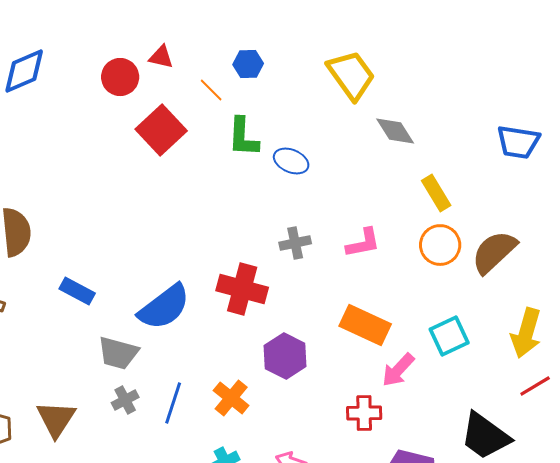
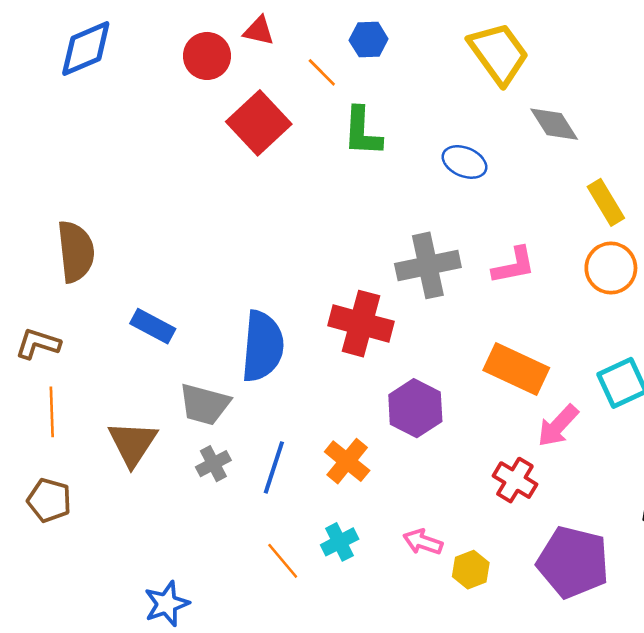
blue ellipse: (291, 161) -> (464, 162), moved
gray cross: (295, 243) -> (428, 265), size x1.6
blue semicircle: (164, 307) -> (263, 346), turned -48
red cross: (364, 413) -> (515, 480), turned 32
brown triangle: (56, 419) -> (133, 443), moved

